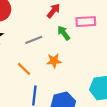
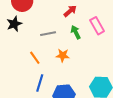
pink rectangle: (86, 22) -> (97, 26), turned 54

